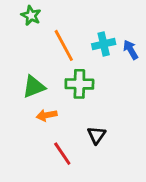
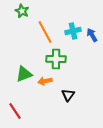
green triangle: (34, 87) -> (24, 74), moved
orange arrow: (47, 115) -> (45, 81), moved
red line: (62, 154) -> (15, 111), moved

